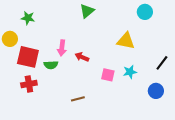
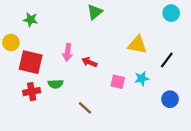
cyan circle: (145, 12) -> (171, 13), moved
black line: (162, 63) -> (167, 60), moved
green semicircle: (51, 65) -> (56, 84), moved
brown line: (78, 99) -> (85, 108), turned 56

